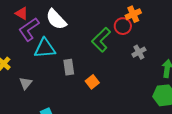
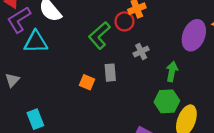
gray rectangle: (69, 67) -> (110, 73), moved
orange square: (92, 82) -> (87, 82), turned -32

